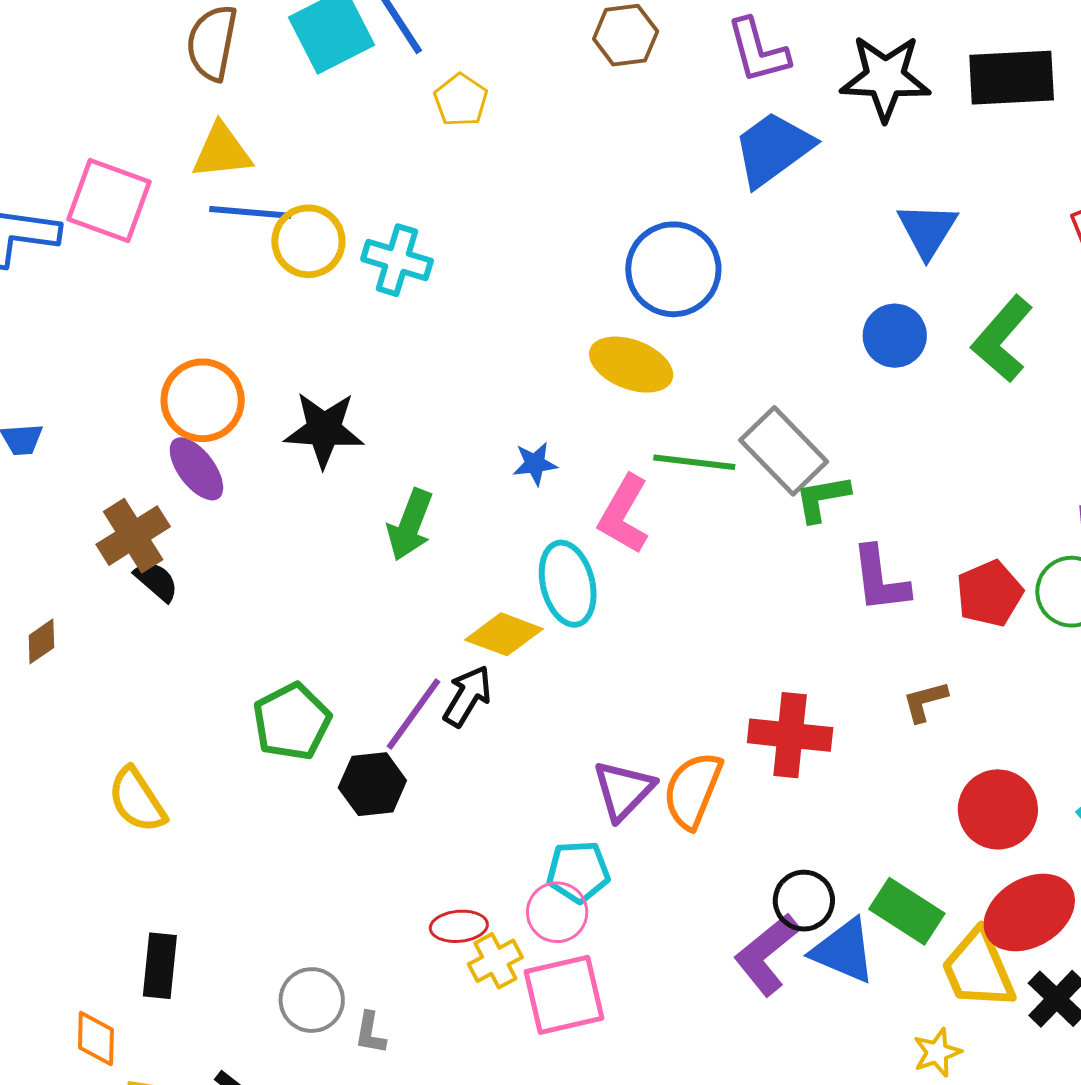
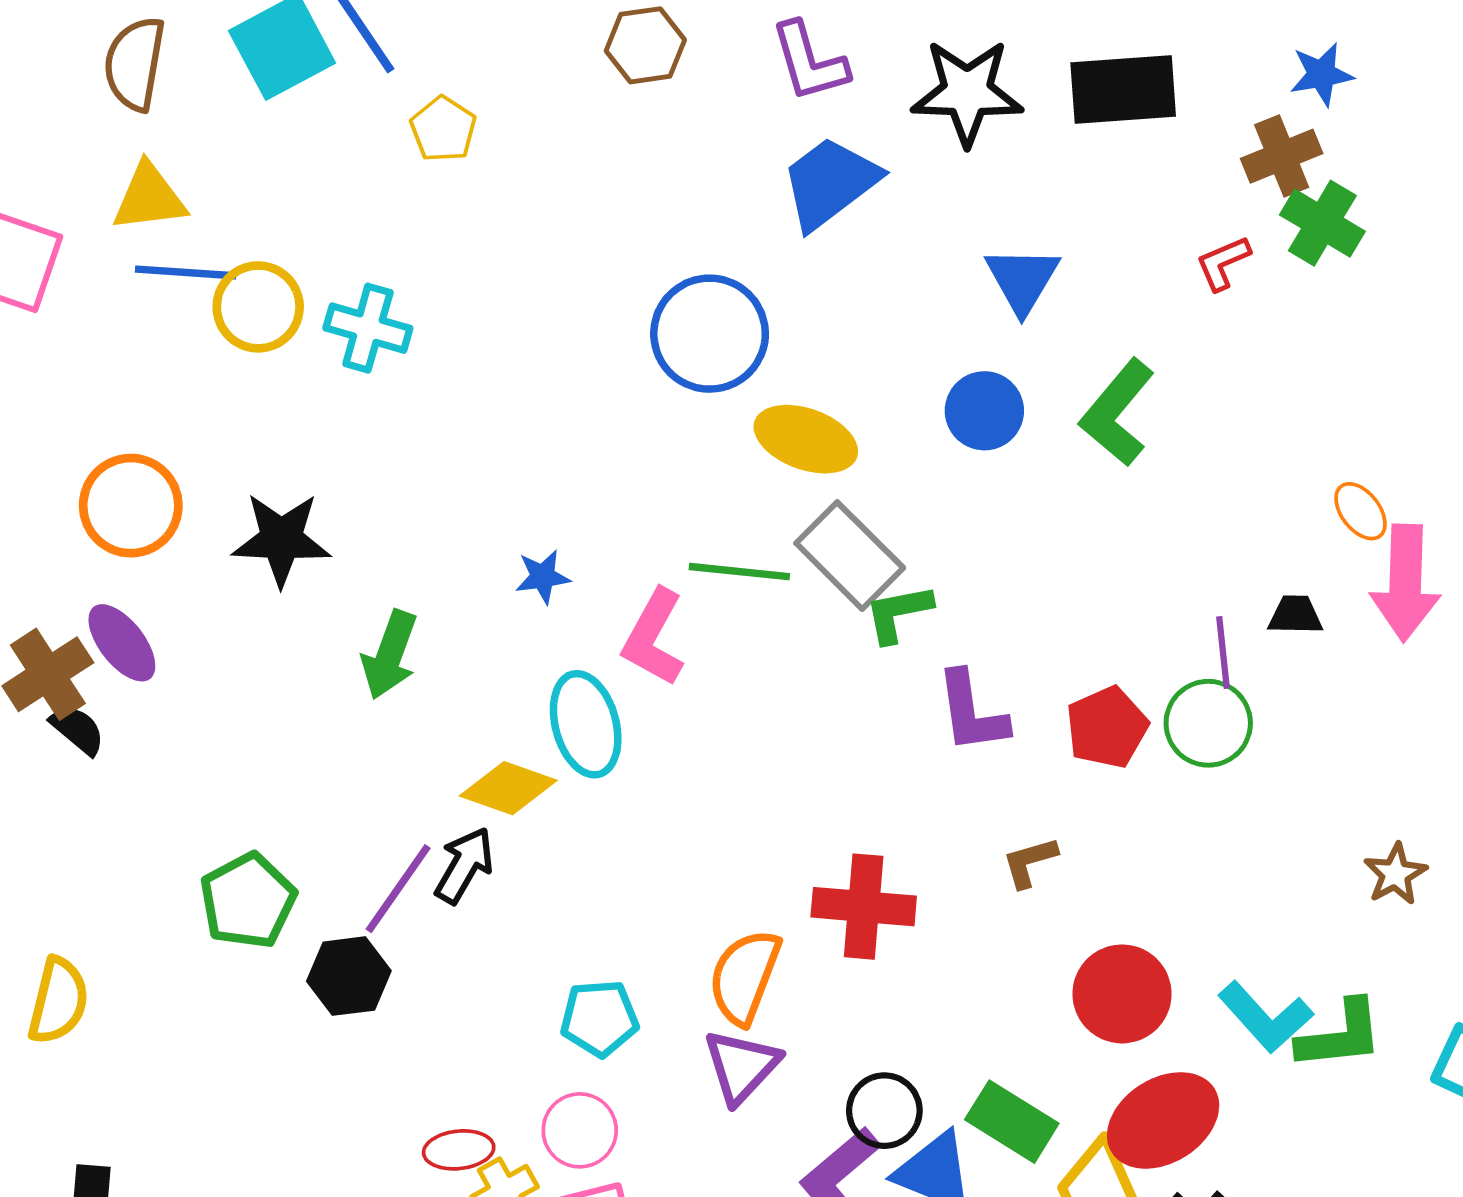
yellow ellipse: (631, 365) -> (806, 439), moved
purple ellipse: (196, 469) -> (122, 643), moved
purple triangle: (624, 790) -> (741, 1066), moved
yellow semicircle: (137, 800) -> (58, 1001), turned -132
cyan pentagon: (578, 872) -> (599, 1018), moved

